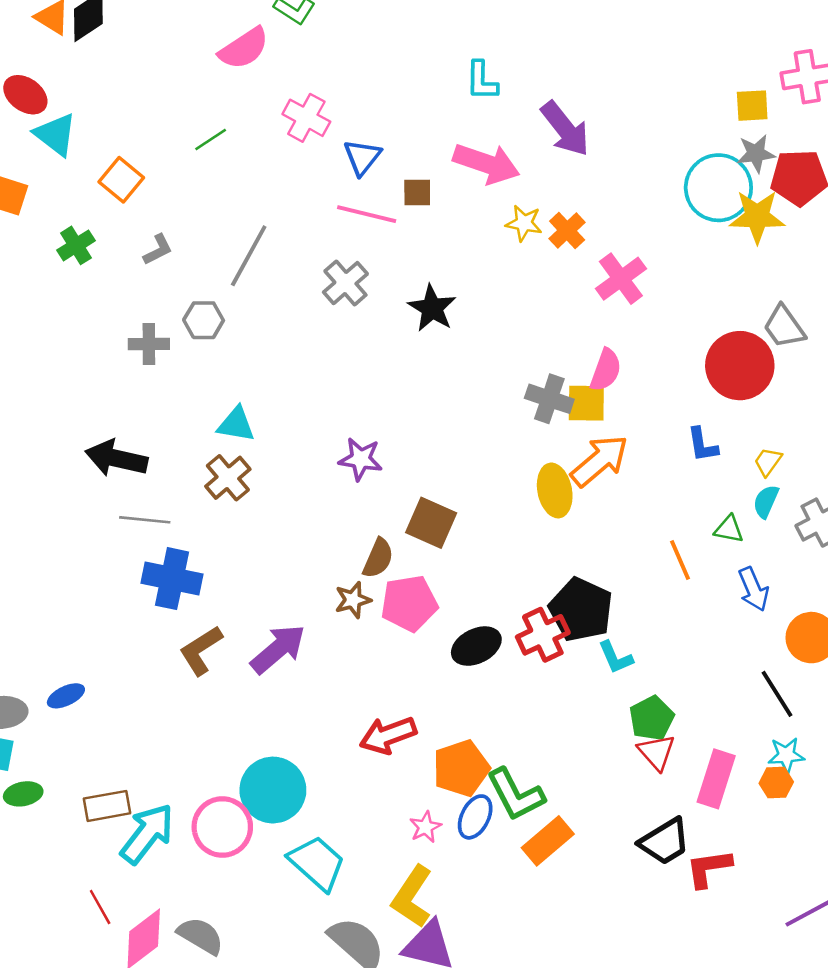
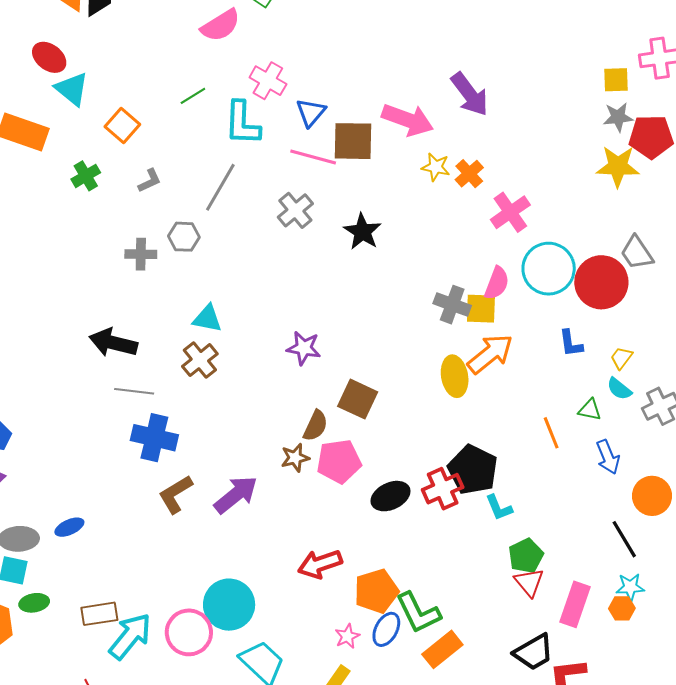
cyan L-shape: (482, 81) -> (242, 123), moved, size x1.4
cyan circle: (718, 188) -> (549, 269), moved
brown square: (417, 192) -> (353, 141), size x1.8
cyan semicircle: (766, 501) -> (619, 389), turned -76

